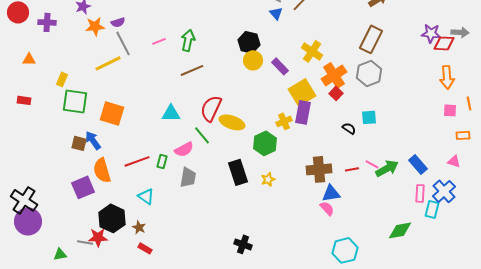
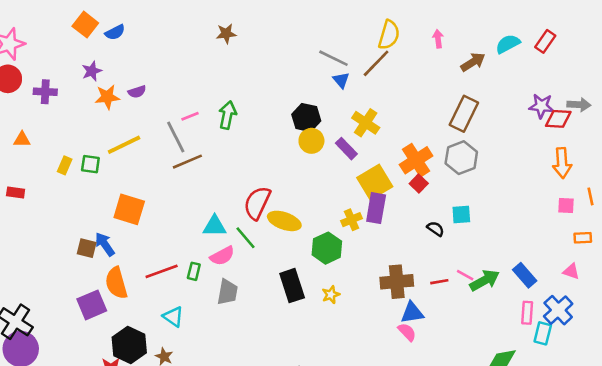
gray line: (123, 43) -> (176, 137), moved
yellow cross: (312, 51) -> (366, 123), moved
brown line: (192, 70) -> (187, 162), moved
green square: (75, 101) -> (90, 164), moved, size x0.6
cyan triangle: (171, 113) -> (215, 226), moved

